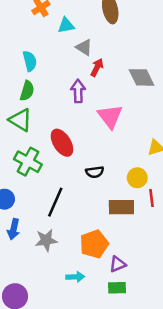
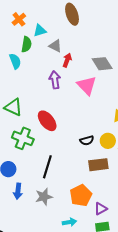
green semicircle: (27, 91) -> (26, 44), moved
pink triangle: (110, 116) -> (87, 85), moved
black semicircle: (95, 172) -> (87, 140), moved

